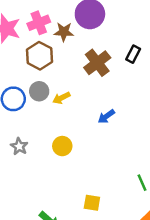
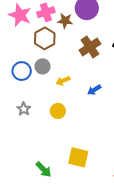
yellow arrow: (61, 98) -> (63, 81), moved
yellow square: (92, 203) -> (78, 157), size x1.5

